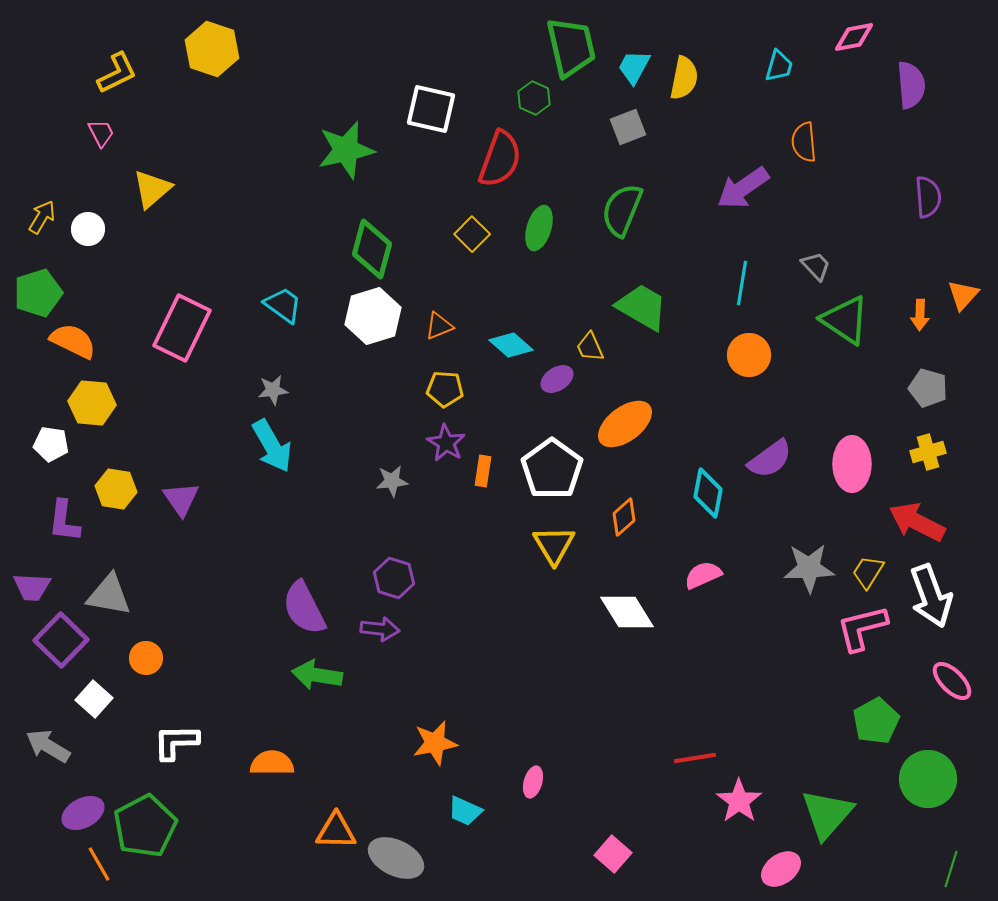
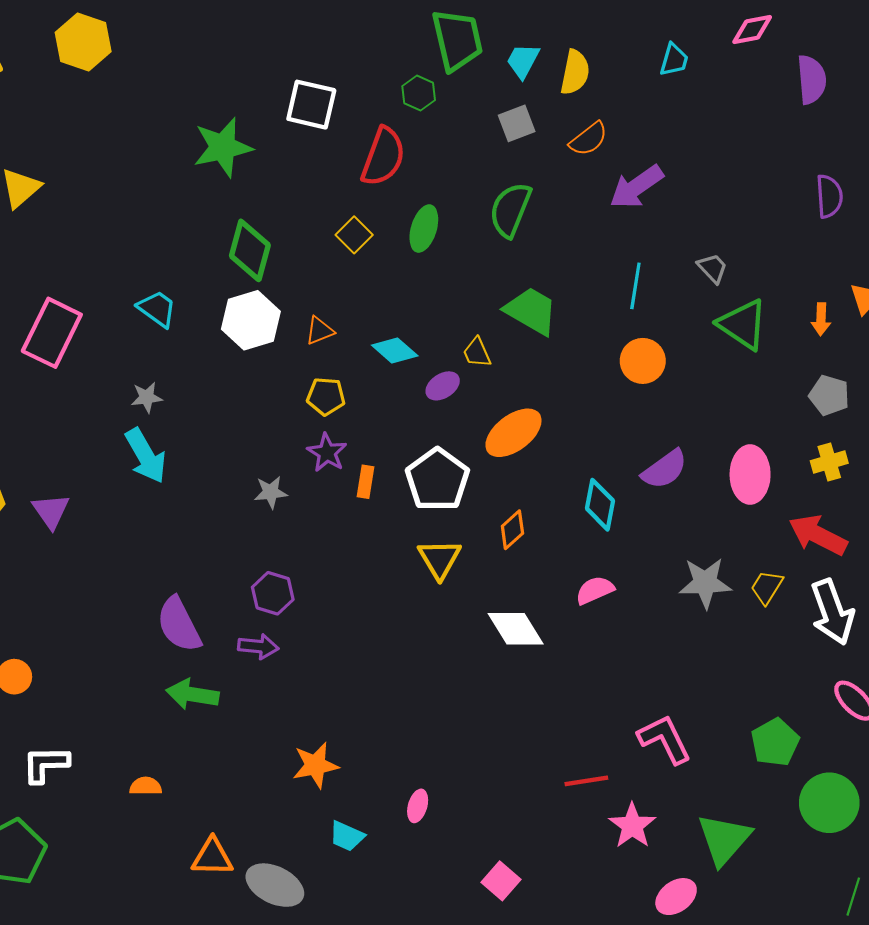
orange semicircle: (804, 142) -> (589, 139), moved, turned -123
pink L-shape: (862, 628) -> (665, 739), moved, turned 78
orange semicircle: (272, 763) -> (146, 786), size x0.7

